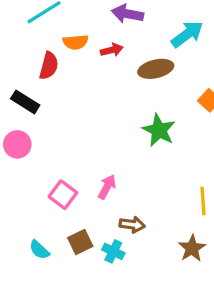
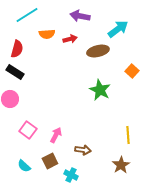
red semicircle: (49, 66) -> (17, 49), moved
pink arrow: (107, 187) -> (56, 135), moved
pink square: (63, 195) -> (28, 130), moved
cyan cross: (113, 251) -> (71, 175), moved

